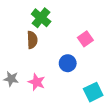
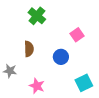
brown semicircle: (32, 40) -> (29, 49), moved
pink star: (37, 82) -> (37, 86), moved

